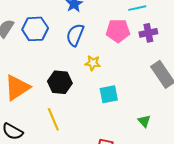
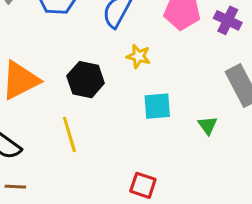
purple cross: (148, 33) -> (228, 20), turned 30
green triangle: (144, 121) -> (208, 125), moved

